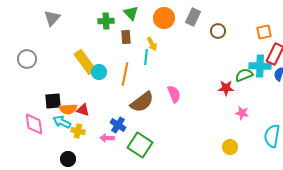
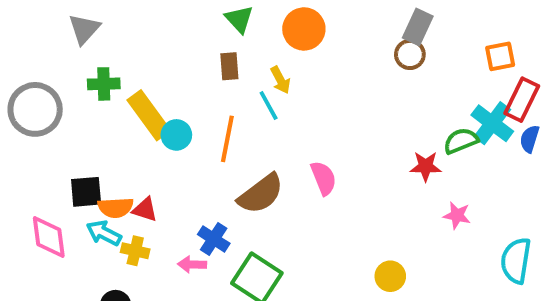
gray rectangle: (193, 17) -> (418, 27), moved
green cross: (106, 21) -> (104, 84), moved
cyan line: (146, 57) -> (269, 106), turned -35
gray circle: (27, 59) -> (35, 109), size x1.4
cyan cross: (260, 66) -> (492, 123), turned 35
yellow circle: (230, 147) -> (390, 276), moved

